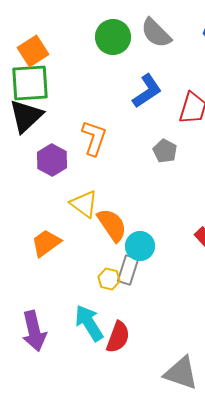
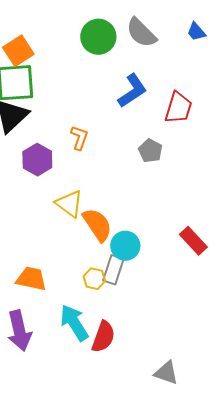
orange L-shape: (94, 138) -> (79, 138), size x0.7
orange trapezoid: (46, 243) -> (31, 279), moved, turned 48
gray triangle: (181, 373) -> (166, 373), size x0.7

